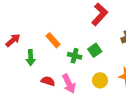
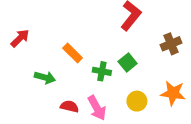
red arrow: (13, 40) -> (20, 38), moved
green arrow: (31, 58) -> (45, 77), turned -70

